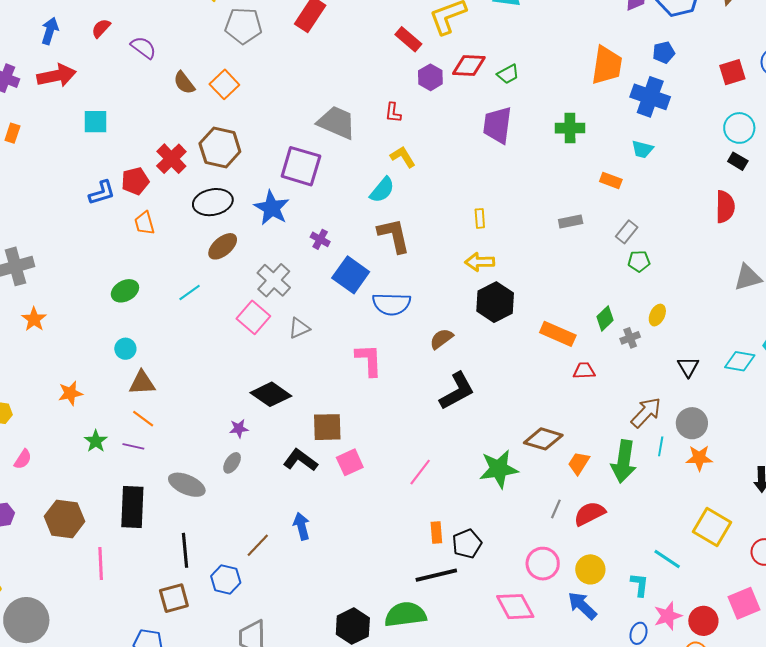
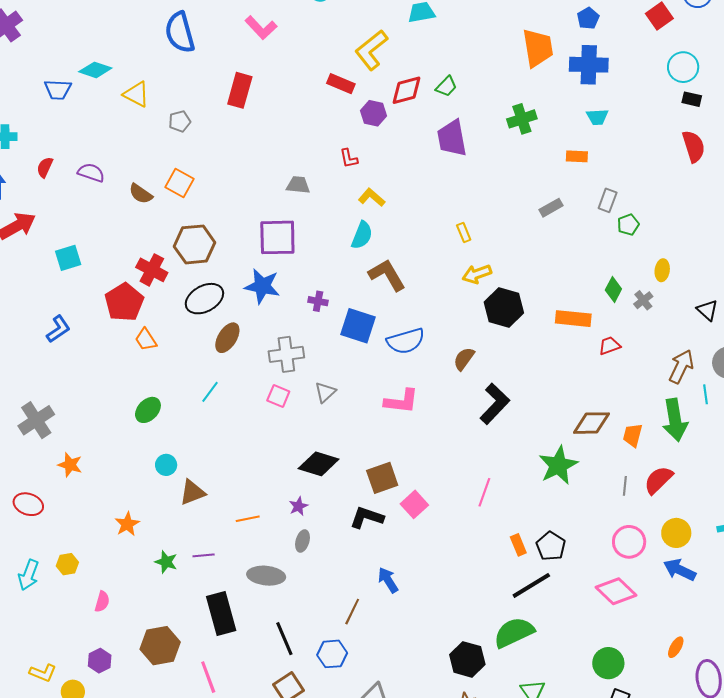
gray pentagon: (243, 26) -> (180, 121), size x0.6
gray trapezoid: (337, 122) -> (298, 185), size x0.6
red pentagon: (135, 181) -> (124, 302), size x1.4
blue L-shape: (102, 193) -> (58, 329), moved
gray cross: (274, 280) -> (286, 354), turned -32
pink square: (253, 317) -> (278, 396), size x0.7
pink L-shape: (369, 360) -> (401, 401), turned 117
orange line: (143, 419) -> (248, 519), moved, turned -30

